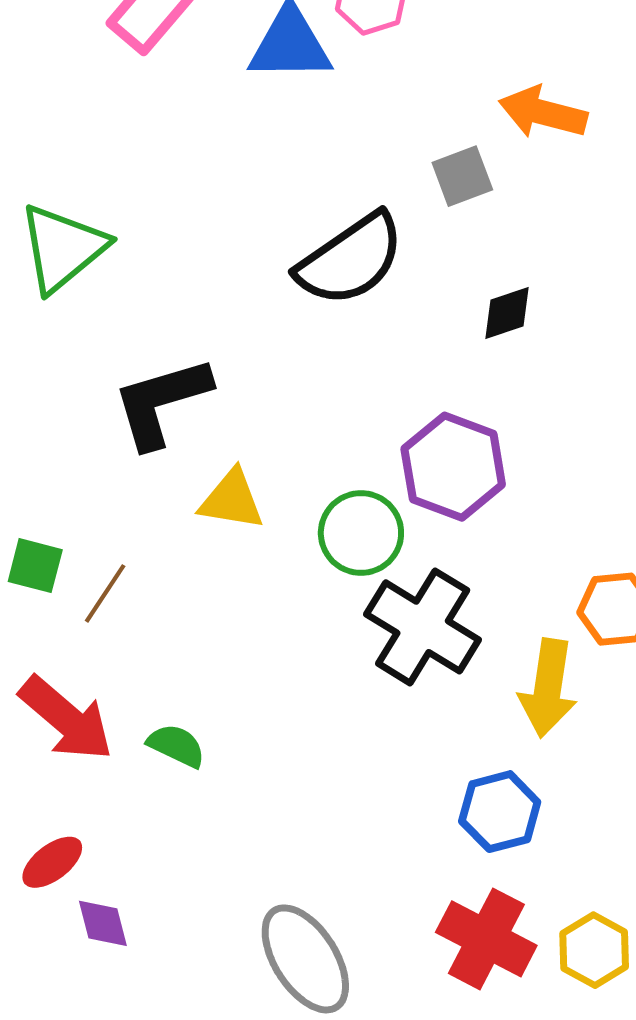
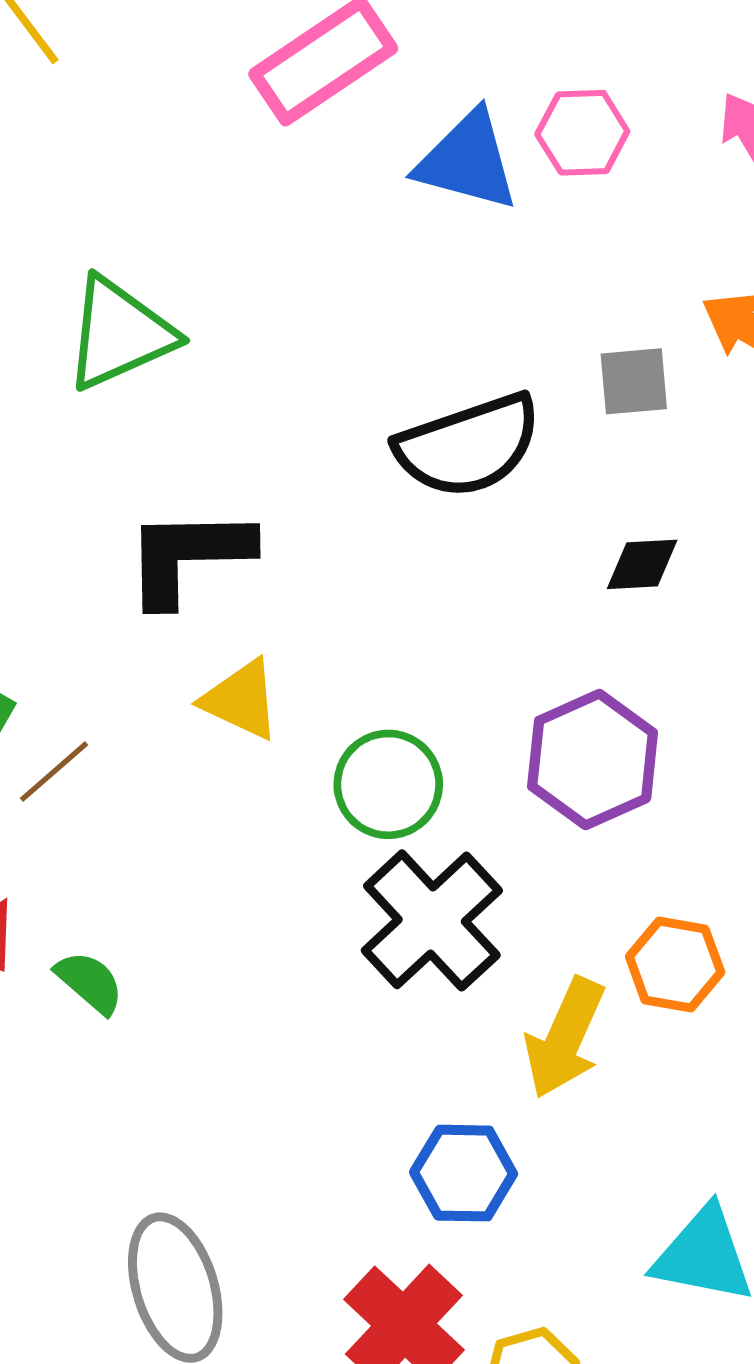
purple hexagon: (453, 467) -> (593, 759), moved

